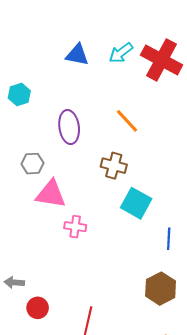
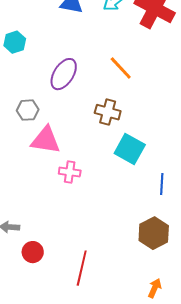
purple ellipse: (69, 127) -> (64, 74), turned 40

